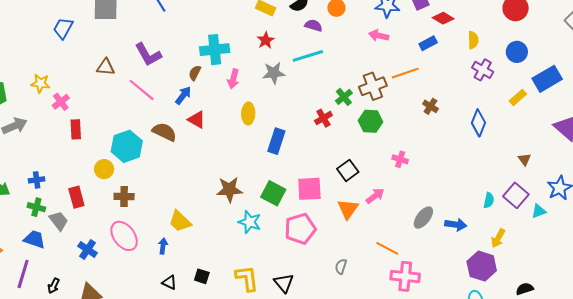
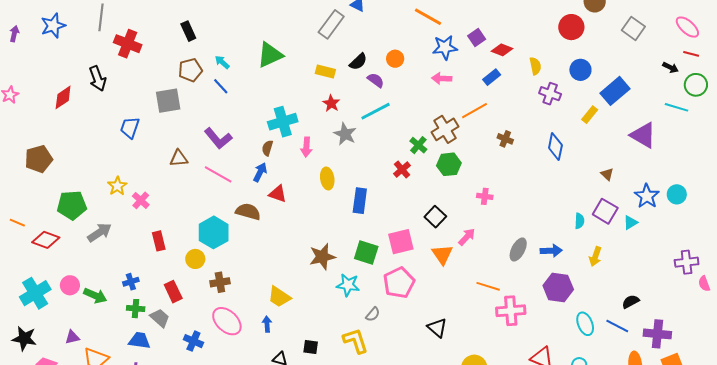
purple semicircle: (313, 25) -> (376, 80), turned 30
gray star: (274, 73) -> (345, 134), turned -30
yellow star: (40, 83) -> (117, 186), turned -30
red rectangle: (76, 129) -> (159, 241), moved
gray semicircle: (341, 266) -> (373, 314), moved, turned -147
purple hexagon: (482, 266) -> (558, 287), moved
black triangle: (284, 283) -> (437, 328), moved

